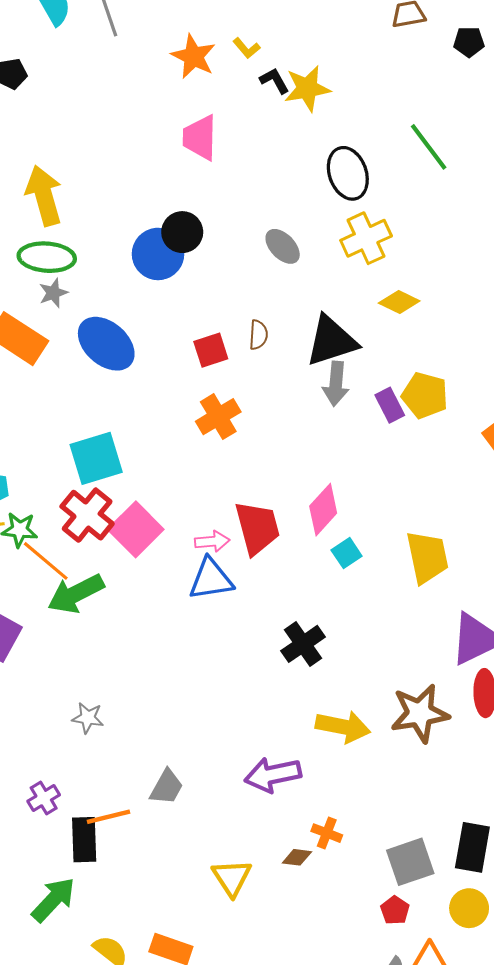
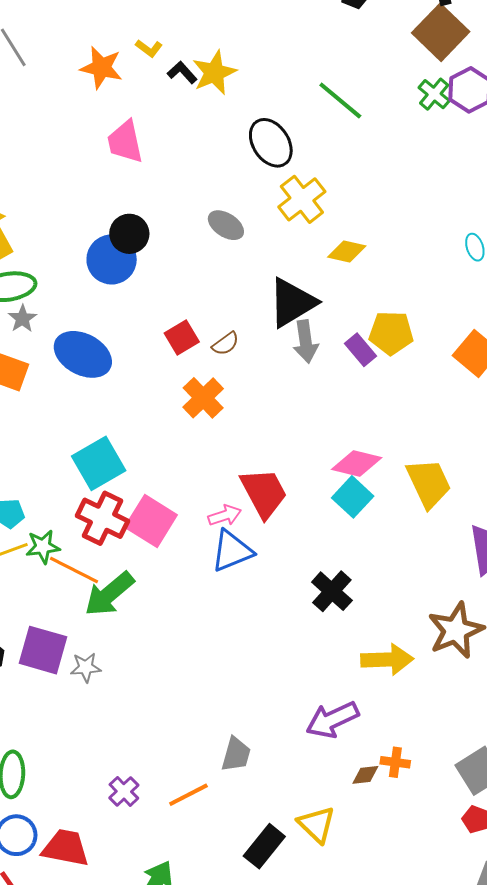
brown semicircle: (258, 335) -> (225, 344), moved, turned 64
pink diamond: (323, 510) -> (357, 463), moved, turned 75
cyan square: (347, 553) -> (353, 497), size x1.4
gray star: (88, 718) -> (86, 667), moved
black rectangle: (84, 840) -> (264, 846), moved, turned 54
brown diamond: (297, 857) -> (365, 775), moved

